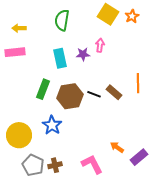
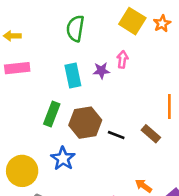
yellow arrow: (19, 28) -> (12, 36), moved
brown rectangle: (114, 92) -> (151, 134), moved
black line: (94, 94) -> (116, 135), moved

